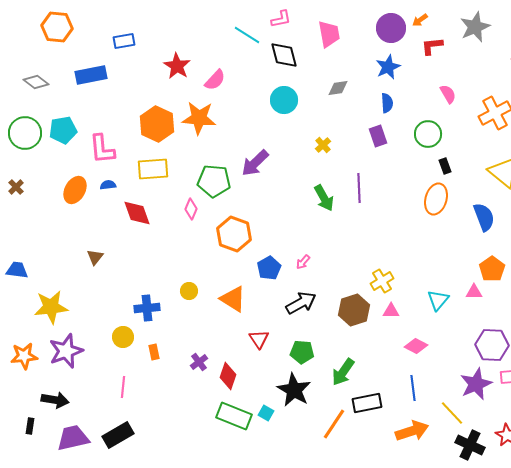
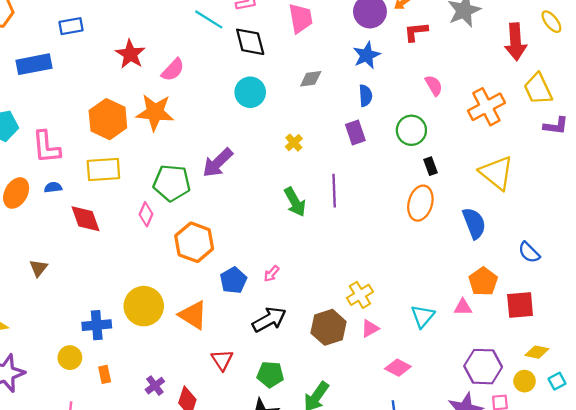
yellow circle: (189, 291) -> (144, 306), size x2.0
pink triangle: (391, 311) -> (370, 328), turned -30

